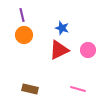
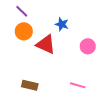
purple line: (22, 15) -> (22, 11), turned -32
red triangle: (59, 50) -> (46, 44), moved, turned 50

